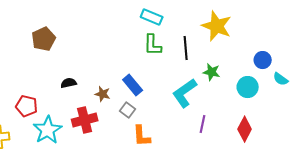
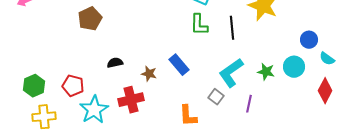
green star: (212, 72) -> (266, 72), moved
gray square: (128, 110) -> (216, 97), moved
red diamond: (245, 129) -> (325, 91), moved

